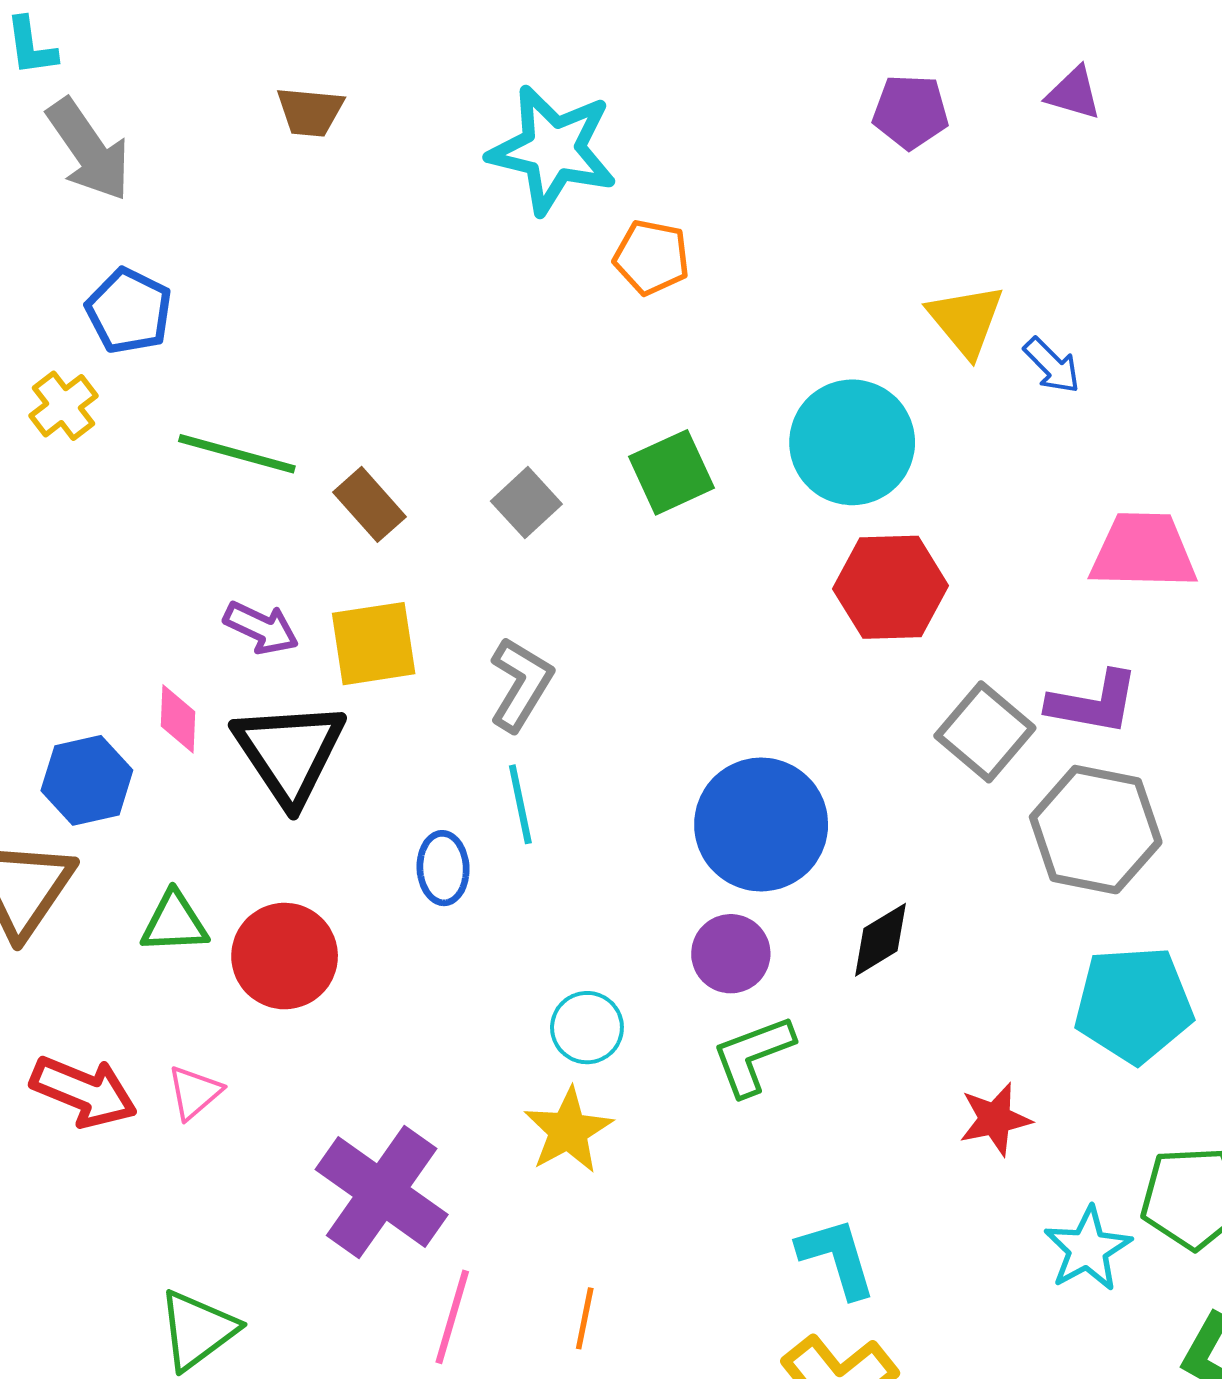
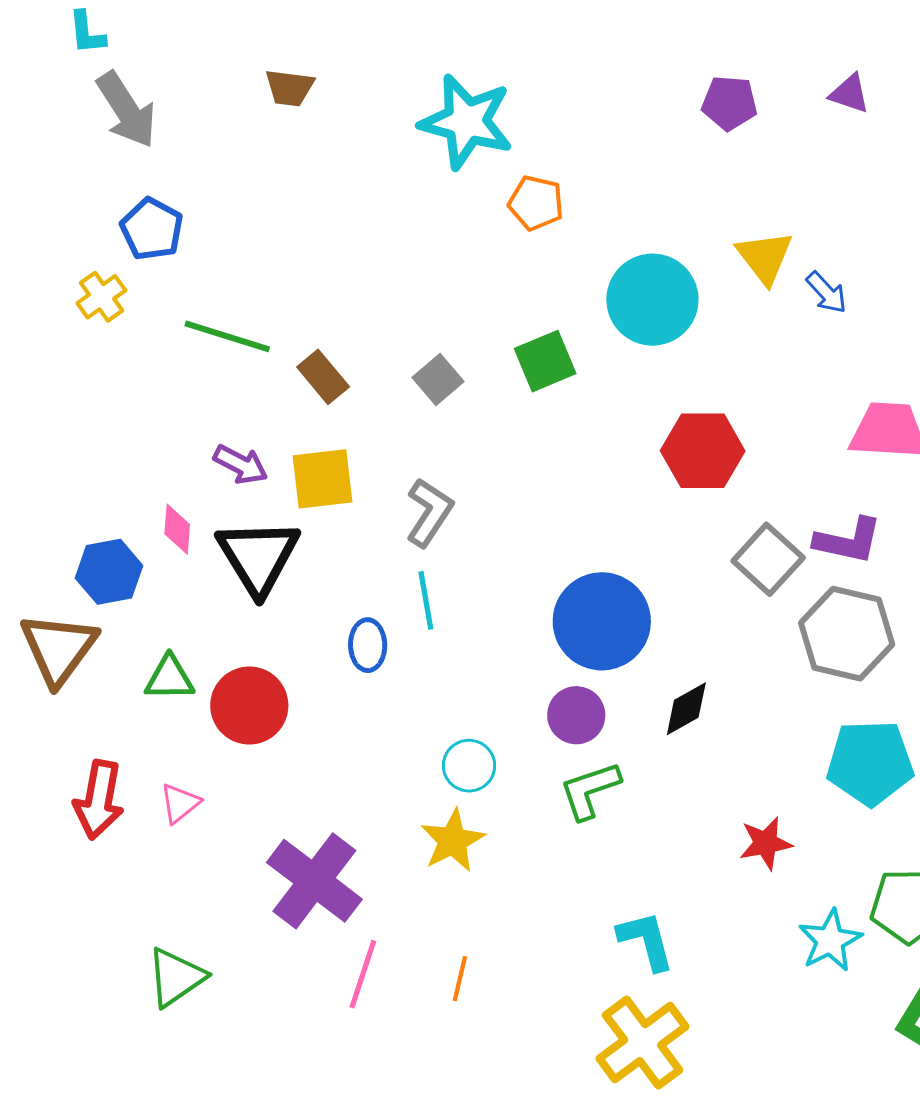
cyan circle: (852, 442) -> (652, 300), moved
red arrow: (84, 1092) -> (99, 800), turned 76

